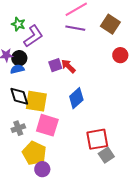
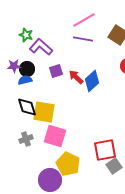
purple L-shape: (33, 36) -> (41, 47), turned -105
purple square: (55, 65) -> (56, 71), moved
blue diamond: (76, 98) -> (92, 81), moved
yellow pentagon: (34, 153) -> (68, 164), moved
purple circle: (42, 169) -> (50, 180), size x1.5

